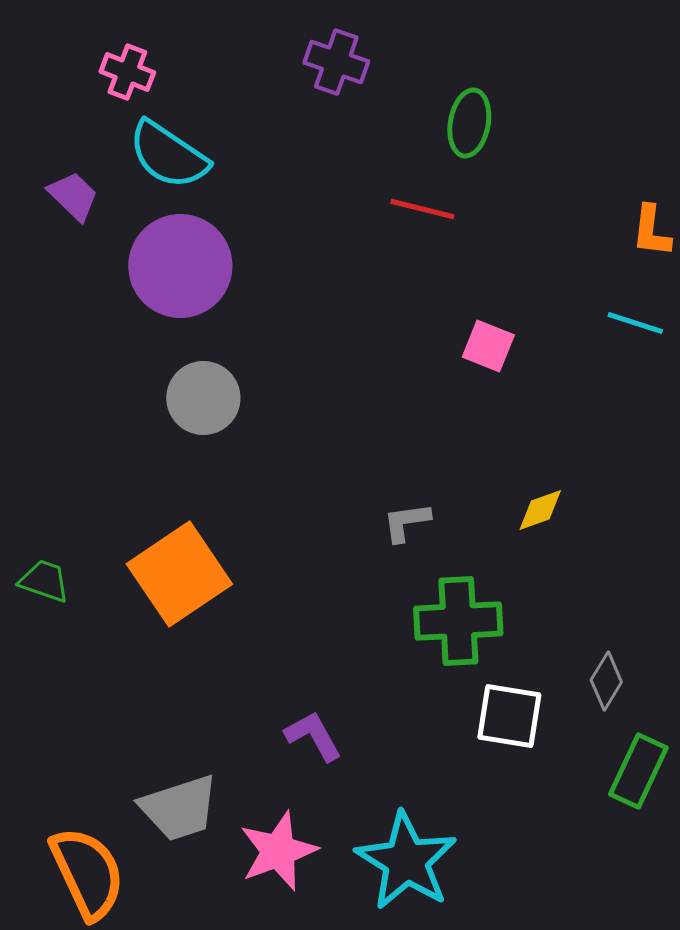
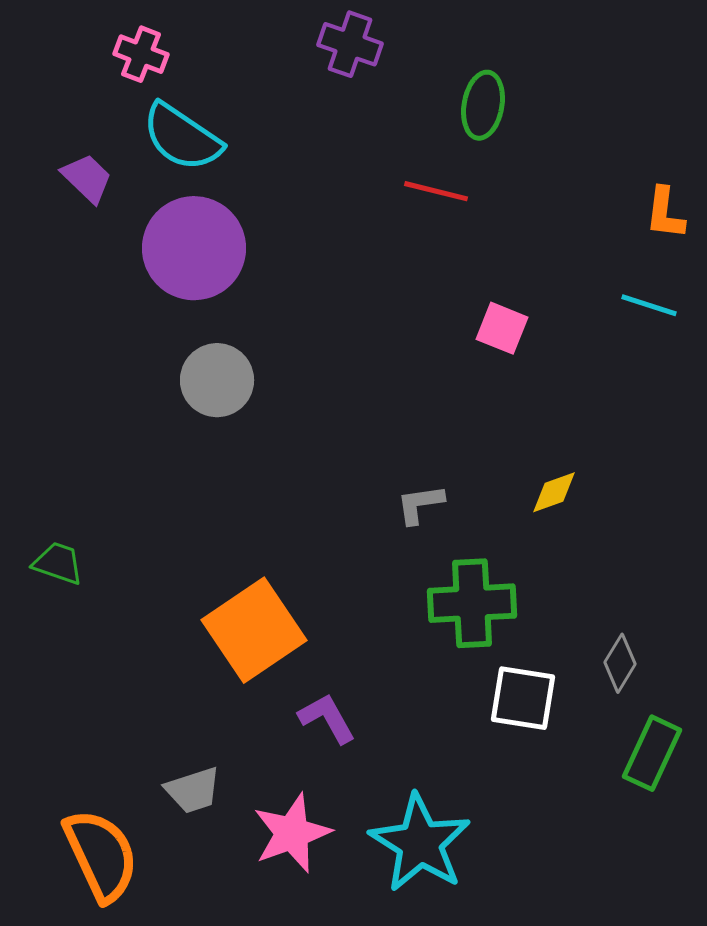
orange square: (179, 574) -> (254, 630), moved
gray trapezoid: (179, 808) -> (193, 790), size x0.7

